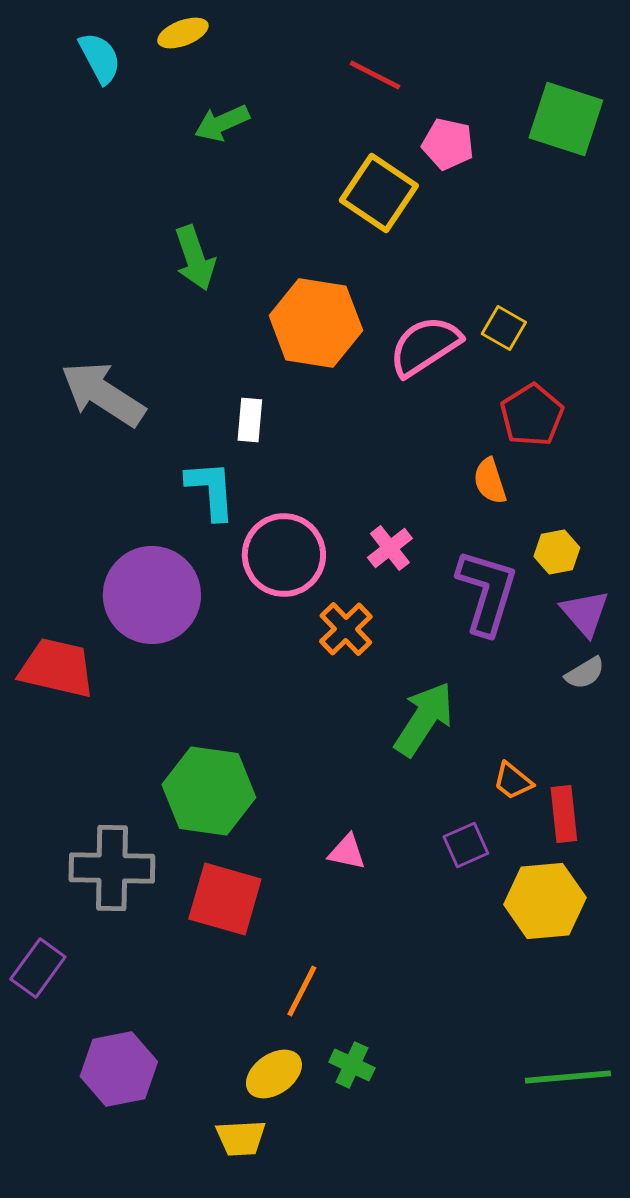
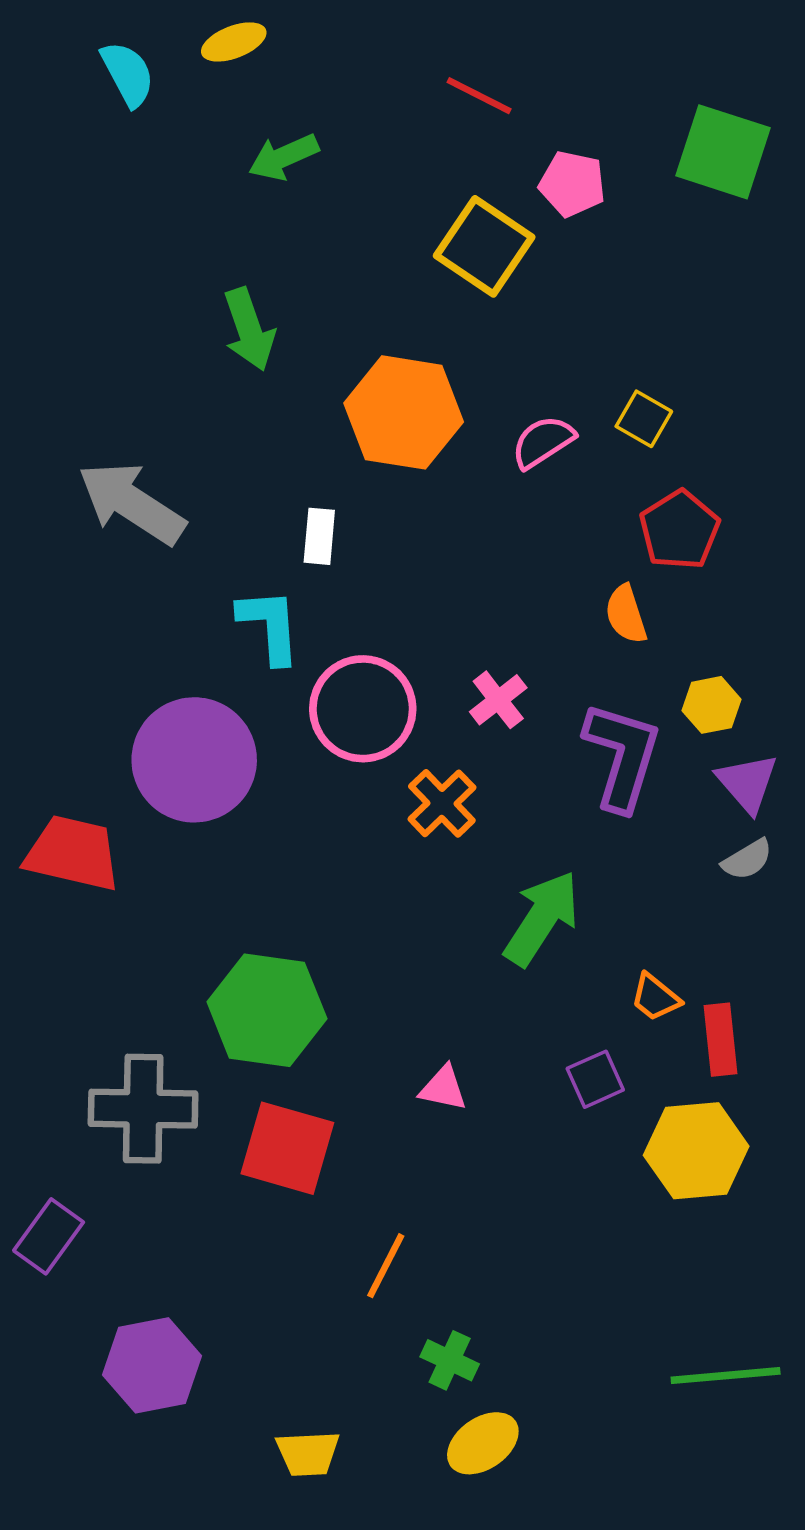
pink semicircle: (425, 346) -> (543, 442), size x0.7
yellow ellipse: (274, 1074) -> (483, 1443), moved

